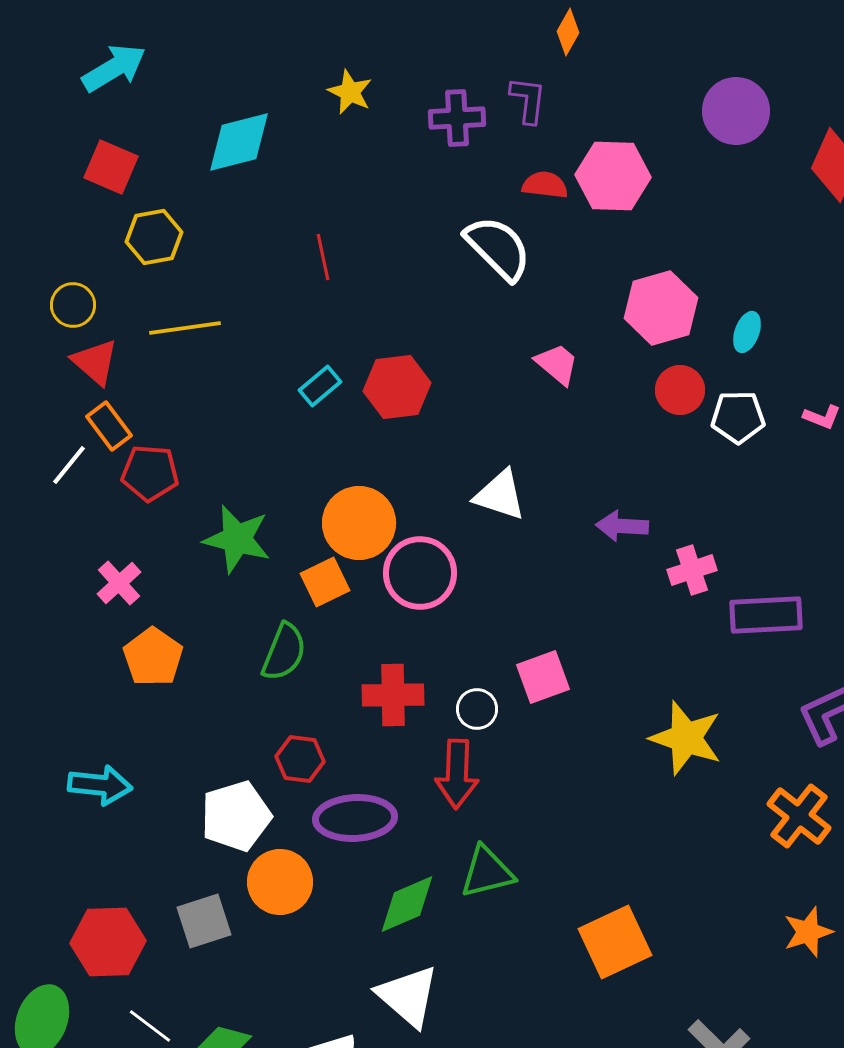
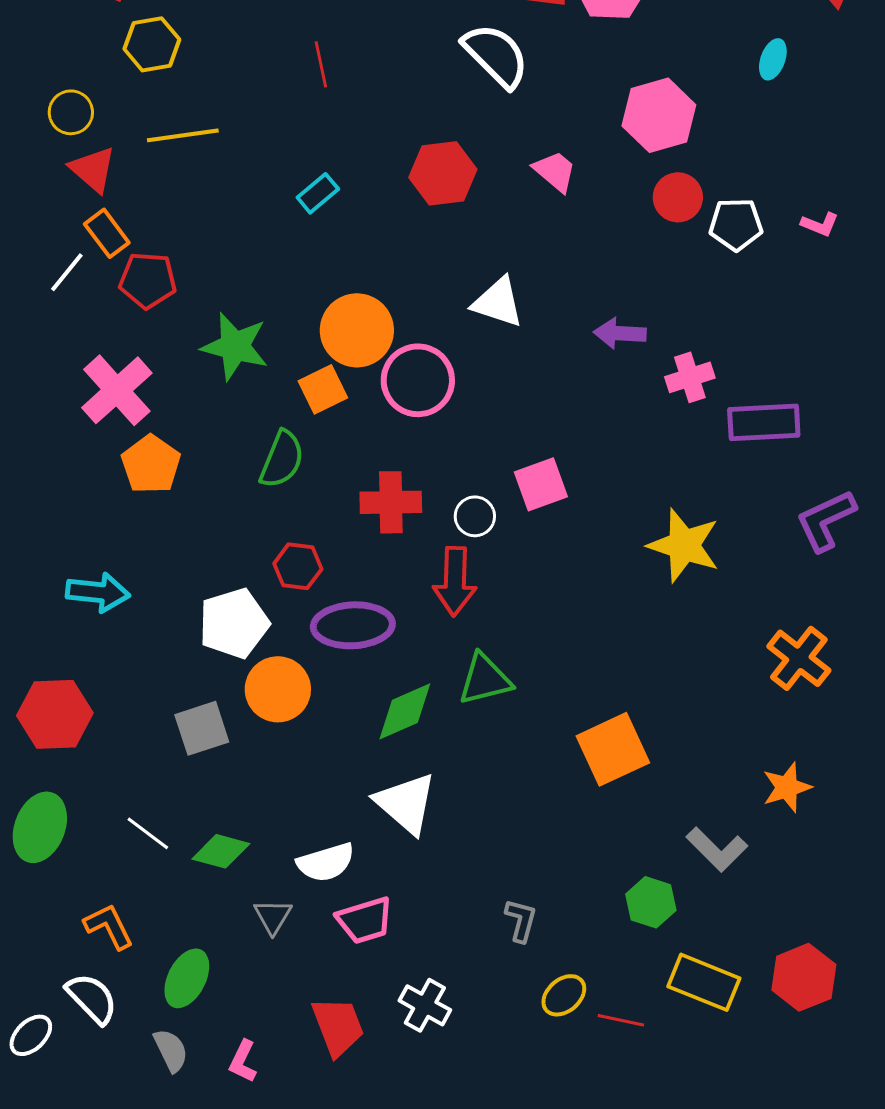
cyan ellipse: (747, 332) -> (773, 59), moved
red hexagon: (397, 387) -> (443, 173), moved
pink cross: (119, 583) -> (117, 390), size x1.6
orange cross: (799, 816) -> (799, 658), moved
orange star: (808, 932) -> (787, 787), moved
red hexagon: (108, 942) -> (55, 714), moved

